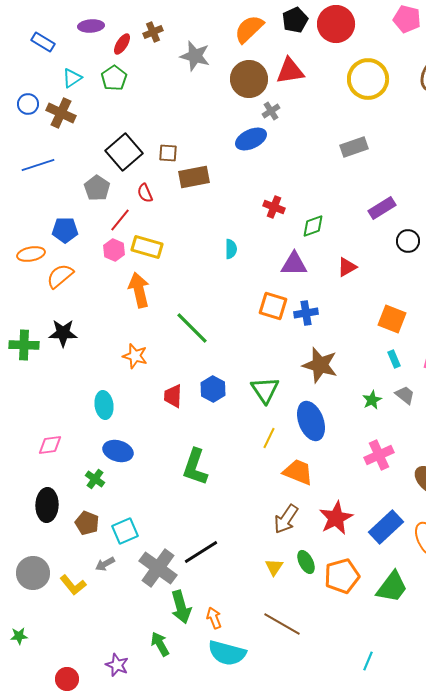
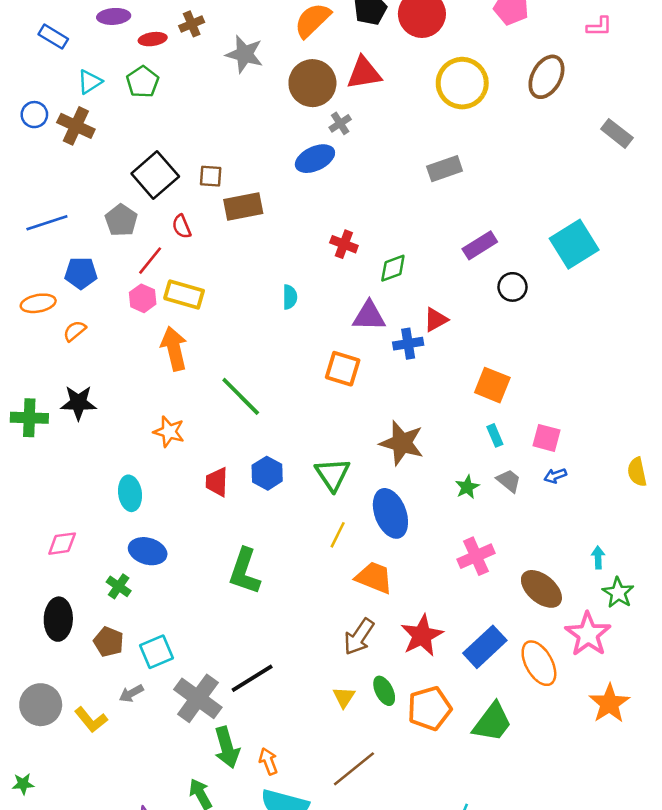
red ellipse: (122, 44) -> (153, 39), turned 50
blue line: (38, 165) -> (47, 223), moved
orange semicircle: (60, 276) -> (75, 331), size x0.7
blue cross: (306, 313) -> (408, 344), moved
brown line: (282, 624) -> (354, 769), turned -69

